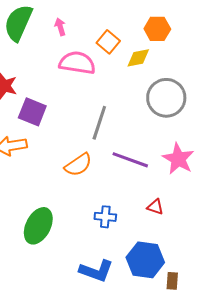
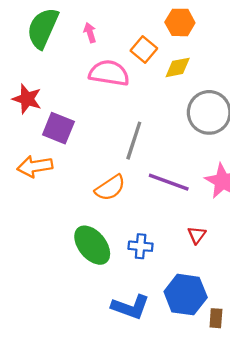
orange hexagon: (157, 29) -> (180, 22), moved
red triangle: (155, 207) -> (197, 235), turned 48
green ellipse: (38, 226) -> (92, 245), moved, turned -66

